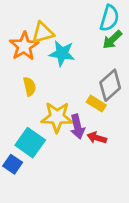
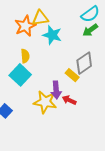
cyan semicircle: (109, 18) -> (90, 14), turned 30
yellow star: (57, 117) -> (45, 102), moved
cyan square: (30, 143) -> (20, 75), moved

